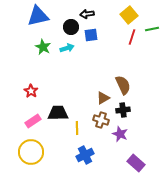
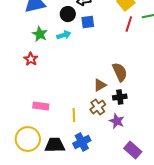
red star: (31, 91) -> (31, 59), moved
black trapezoid: (58, 113) -> (55, 145), moved
brown cross: (101, 120) -> (98, 107), turned 35
pink rectangle: (33, 121) -> (41, 106), moved, turned 42

